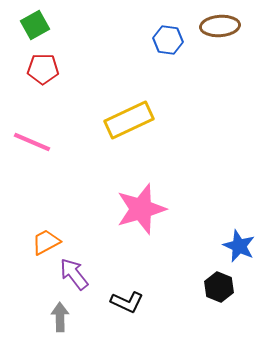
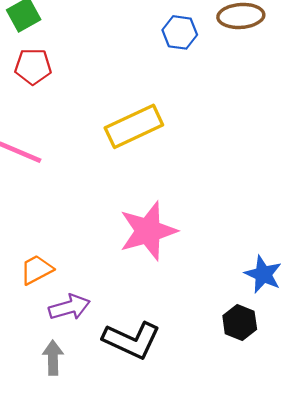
purple arrow: (74, 274) -> (69, 307), turned 112
black L-shape: (127, 302) -> (132, 340), size x1.5

